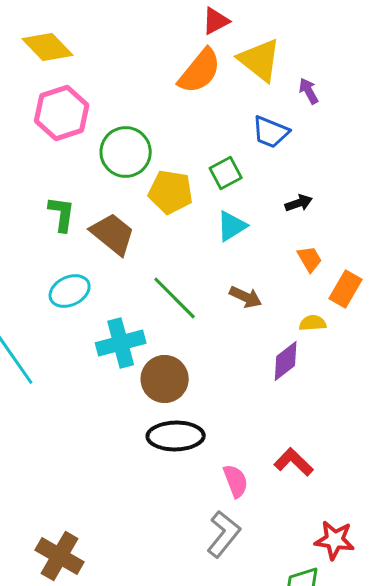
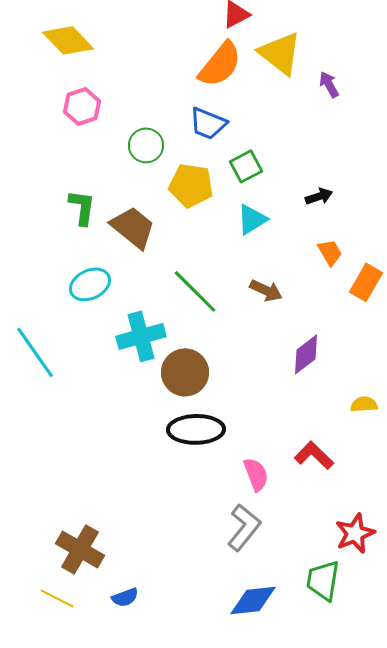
pink hexagon: (62, 113) -> (82, 106), size x0.7
blue trapezoid: (271, 132) -> (208, 123), moved
green circle: (126, 152) -> (146, 145), size x0.7
yellow semicircle: (313, 323) -> (364, 404), moved
red star: (335, 540) -> (355, 533), turned -30

